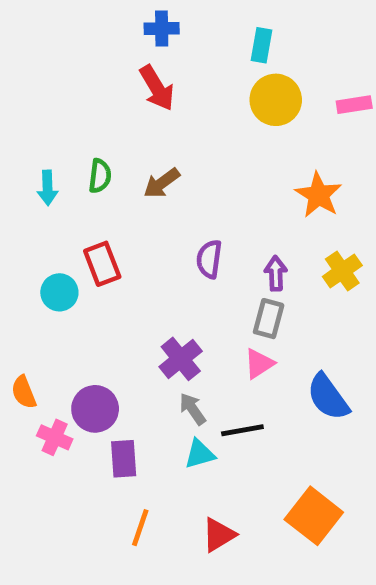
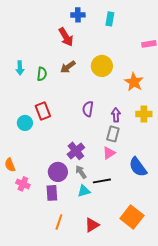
blue cross: (162, 29) -> (78, 15), moved
yellow circle: (276, 100) -> (102, 66), moved
brown arrow: (162, 183) -> (68, 67), moved
cyan arrow: (48, 188) -> (20, 68), moved
yellow cross: (342, 271) -> (144, 114), turned 35
purple circle: (95, 409) -> (58, 172), moved

